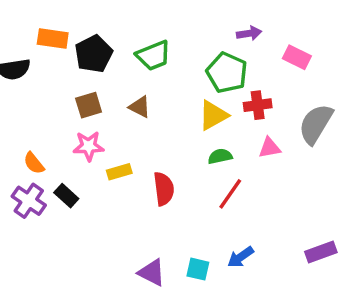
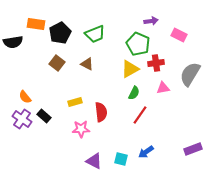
brown square: (89, 105) -> (57, 63), turned -35
pink star: (89, 146) -> (81, 129), moved
green semicircle: (220, 156) -> (134, 93), turned 128

